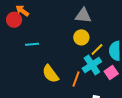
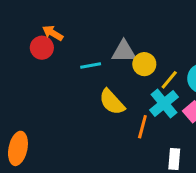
gray triangle: (83, 15) -> (124, 52), moved
cyan line: (32, 44) -> (91, 66), moved
yellow semicircle: (50, 74) -> (112, 102), moved

